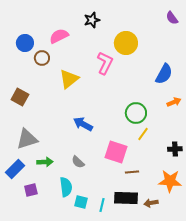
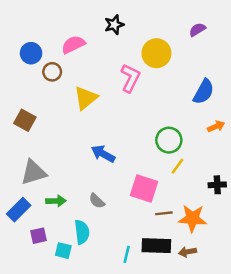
purple semicircle: (172, 18) -> (197, 30), moved, turned 96
orange star: (170, 181) -> (192, 218), moved
cyan square: (81, 202) -> (63, 251), moved

